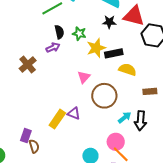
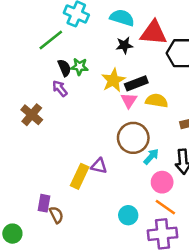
green star: (79, 34) -> (79, 67), moved
purple arrow: (53, 47) -> (60, 88), turned -96
pink triangle: (84, 77) -> (129, 100), moved
cyan arrow: (125, 117) -> (151, 157), moved
pink circle: (116, 142) -> (162, 182), moved

